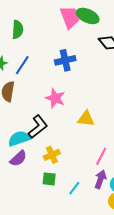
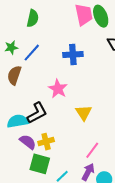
green ellipse: (88, 16) -> (101, 16), turned 35
yellow triangle: (86, 119) -> (84, 113), turned 42
purple semicircle: (18, 158) -> (28, 142), moved, turned -108
green square: (49, 179) -> (40, 164), size x1.5

